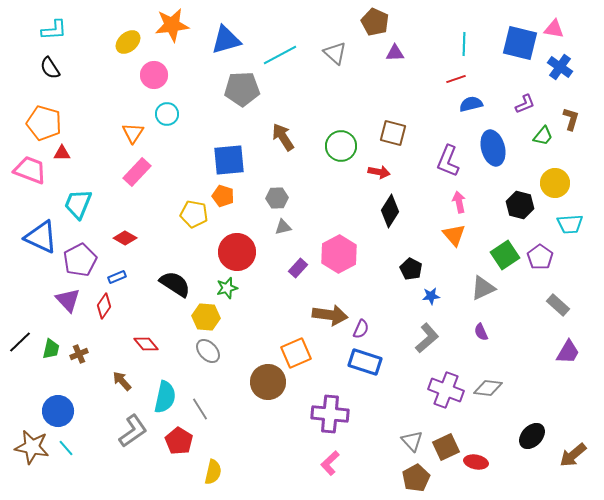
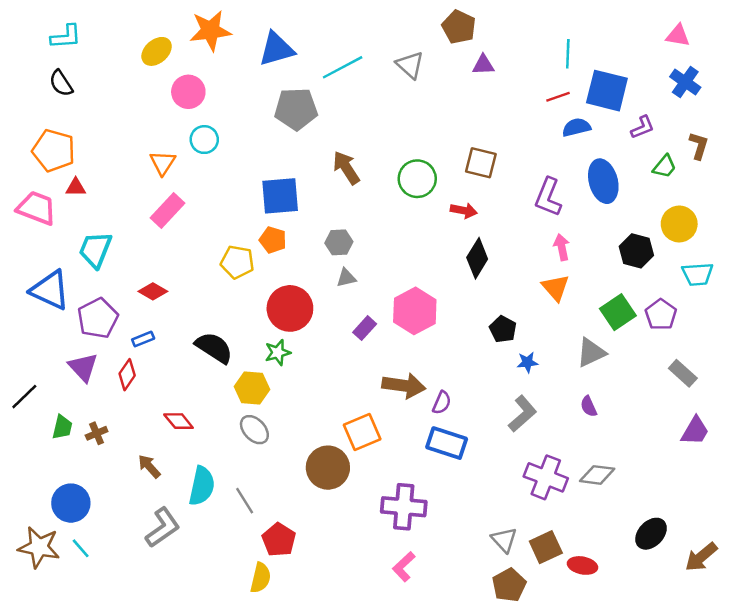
blue square: (520, 43) -> (607, 91), moved
black line: (20, 342) -> (24, 397), moved
red pentagon: (179, 441) -> (279, 540), moved

